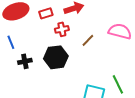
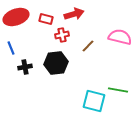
red rectangle: (46, 13) -> (46, 19), turned 32
green line: (118, 84) -> (118, 90), turned -54

